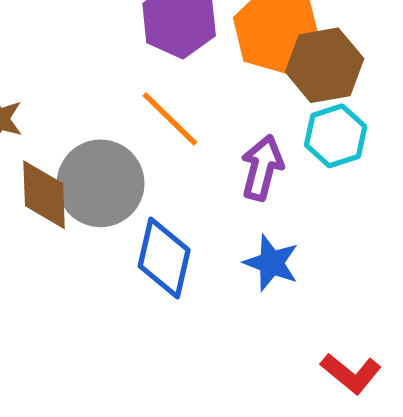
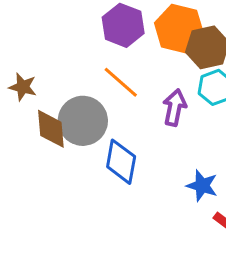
blue star: (271, 263) -> (202, 186), moved

